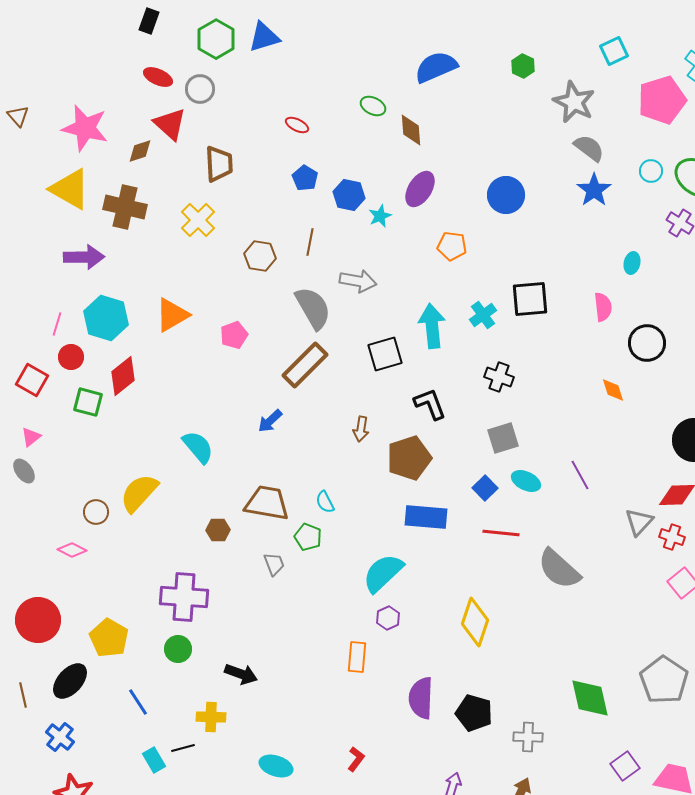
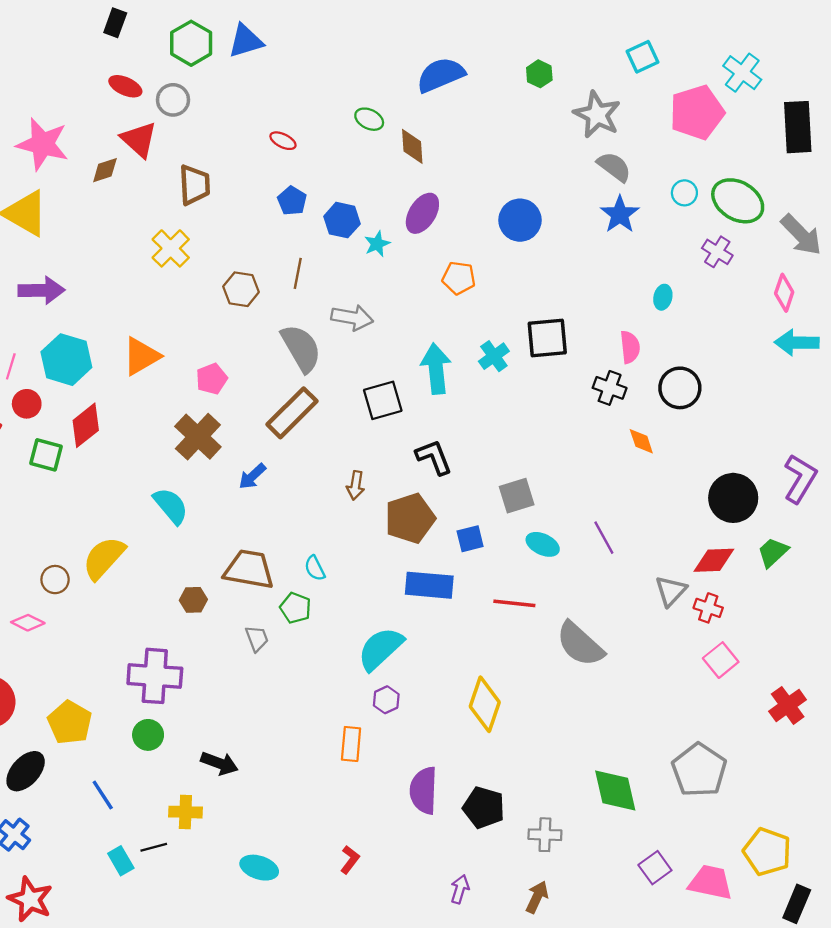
brown cross: (125, 207) -> (198, 437), moved, turned 30
black cross: (499, 377) -> (610, 388), moved
blue square: (485, 488) -> (470, 539), moved, turned 30

